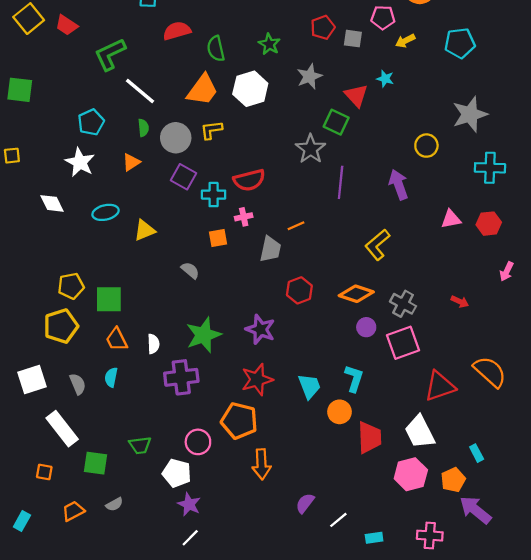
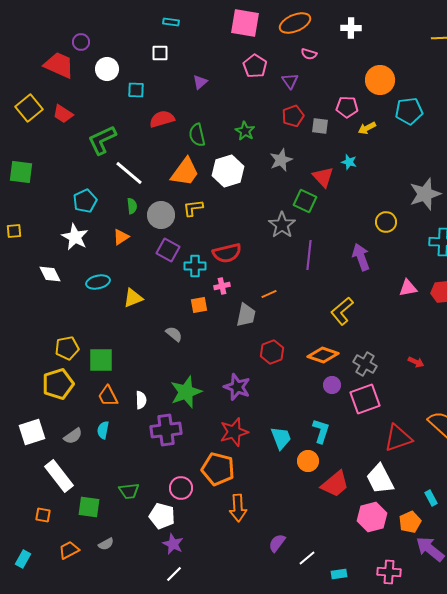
cyan pentagon: (460, 43) -> (409, 111), moved
gray semicircle: (78, 384) -> (73, 436), turned 78
red trapezoid: (370, 437) -> (335, 484), turned 52

